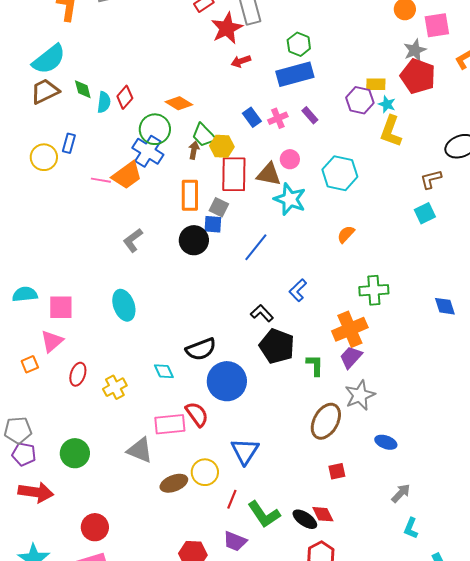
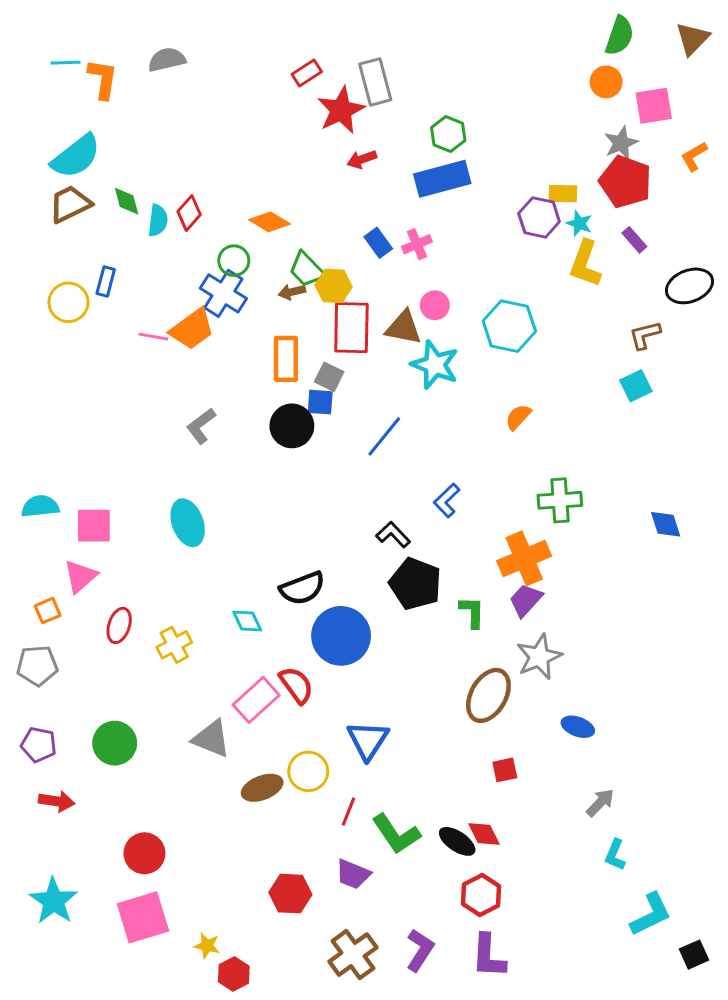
purple rectangle: (310, 115) -> (634, 240), moved
green circle: (155, 129) -> (234, 261), size x0.7
brown arrow: (194, 150) -> (292, 292), turned -114
pink rectangle: (170, 424) -> (256, 700), turned -36
gray pentagon: (18, 430) -> (37, 666), moved
red arrow: (36, 492) -> (57, 801), size x0.7

